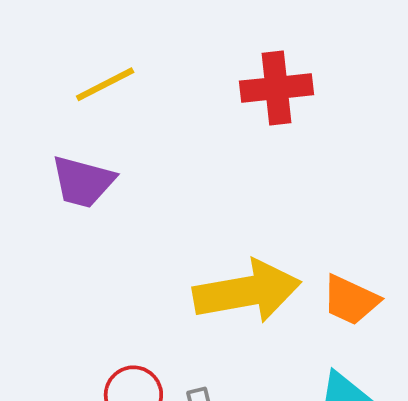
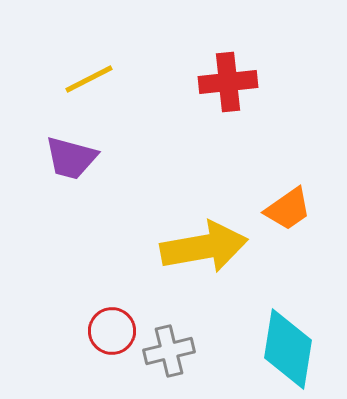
orange trapezoid: (351, 300) -> (288, 209), moved, turned -60

